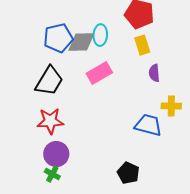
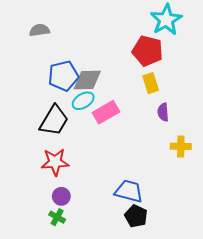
cyan ellipse: (100, 35) -> (83, 101), moved, turned 55
blue trapezoid: (148, 125) -> (129, 191), moved
purple circle: (56, 154) -> (61, 196), size x0.7

